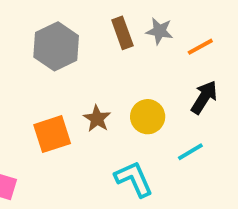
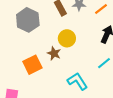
yellow circle: (148, 117) -> (67, 38), moved

